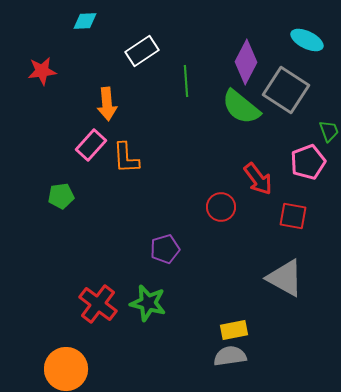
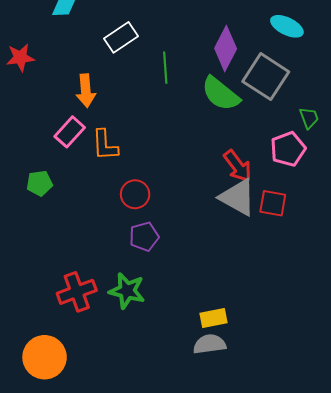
red circle: (221, 207) -> (135, 194), moved
gray triangle: (285, 278) -> (238, 197), moved
red cross: (98, 304) -> (77, 292), turned 33

